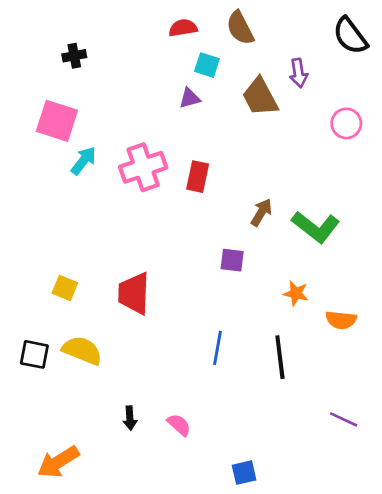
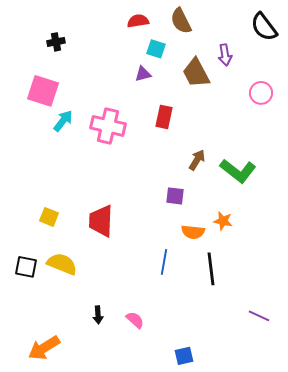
pink cross: (143, 167) -> (108, 126), turned 32
red rectangle: (198, 177) -> (164, 117), moved
orange semicircle: (341, 320) -> (193, 232), moved

